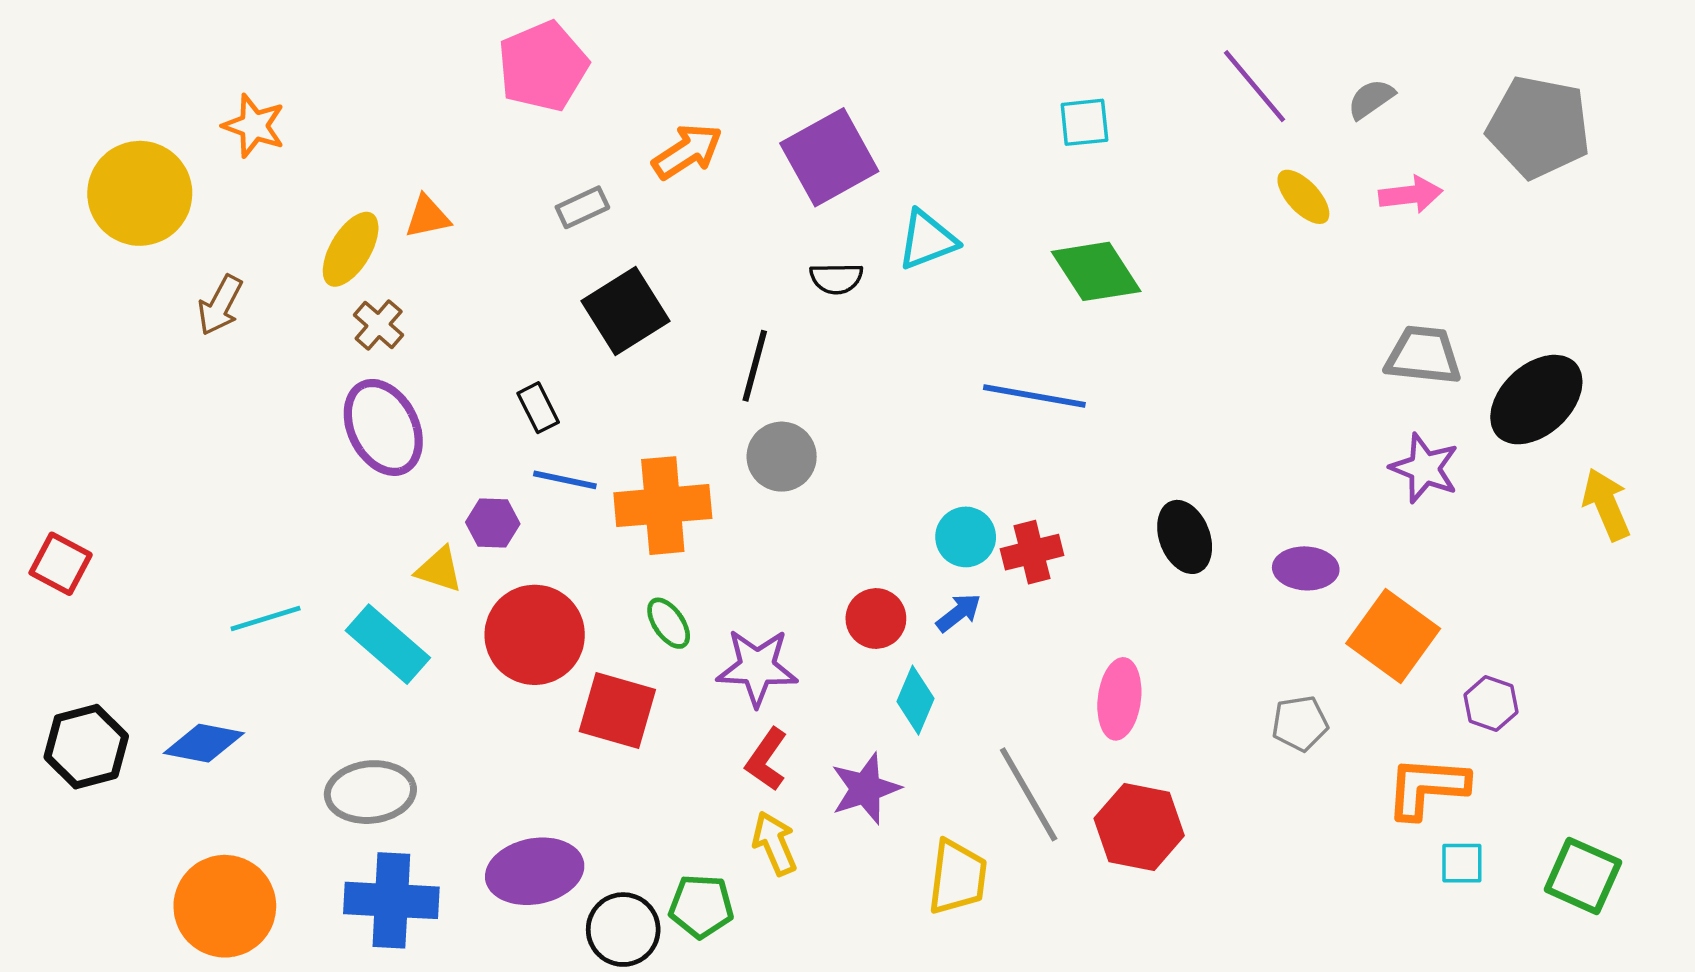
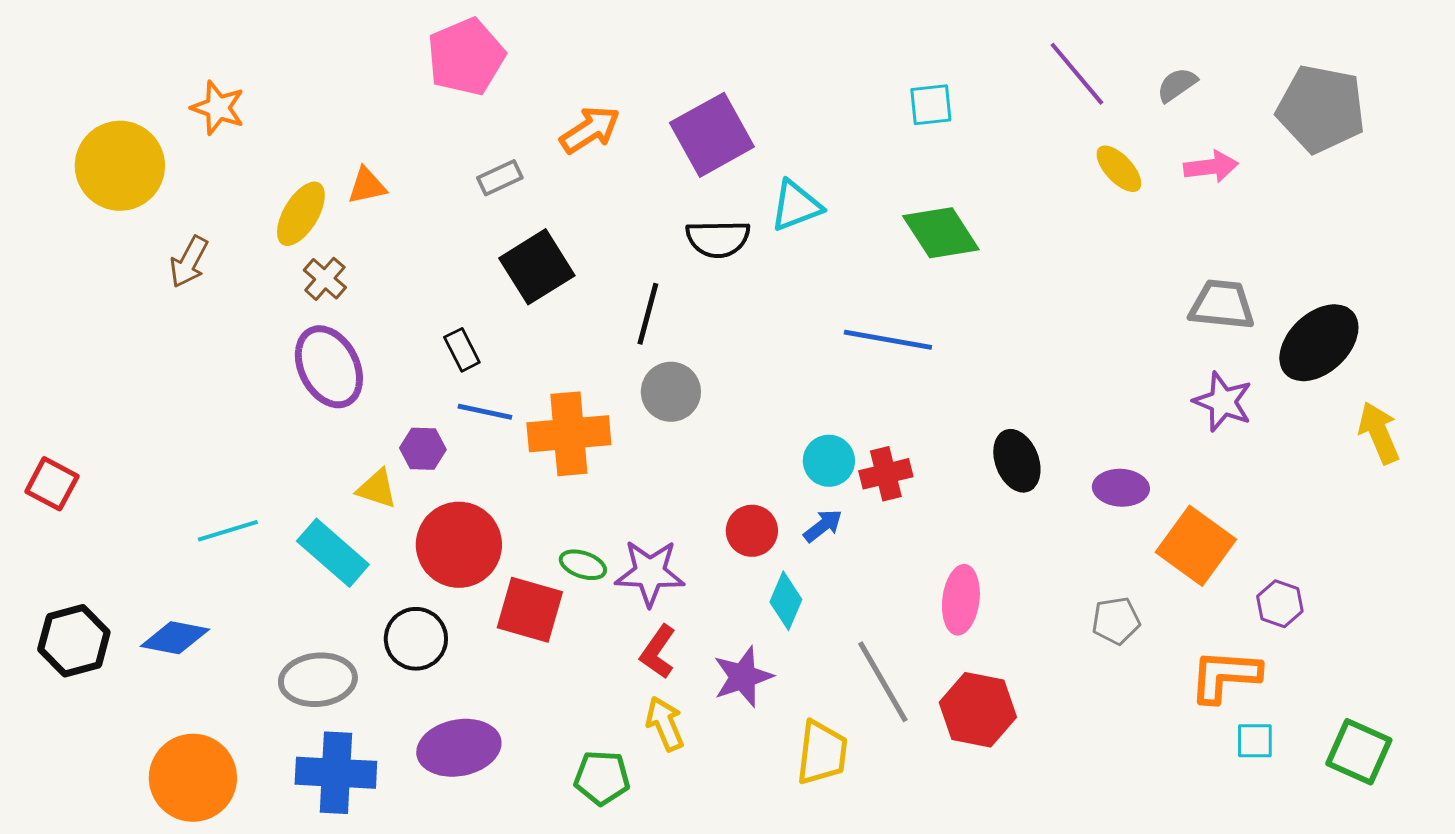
black semicircle: (836, 278) -> (718, 239), size x1.4
green ellipse: (669, 623) -> (583, 565), moved, turned -36
black circle: (623, 930) -> (416, 639), moved

